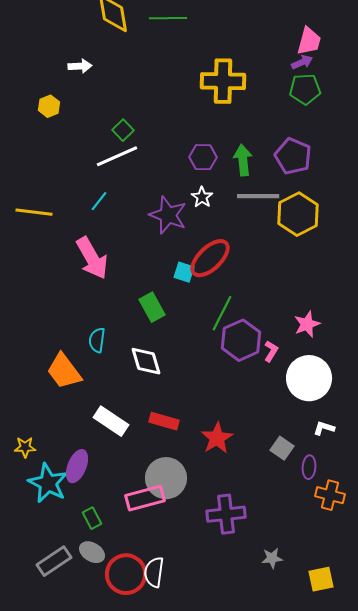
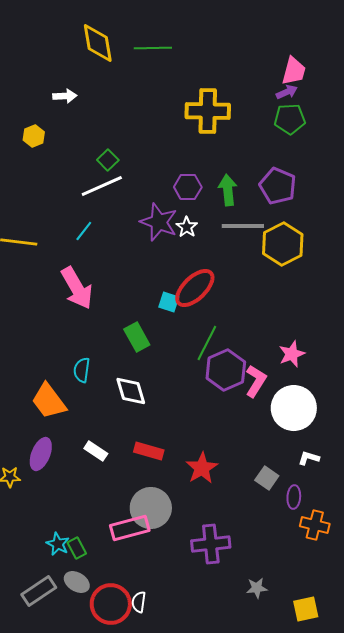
purple star: (168, 215) -> (159, 222), moved
pink L-shape: (271, 351) -> (256, 381), size x1.5
white rectangle: (111, 421) -> (96, 451), size x0.7
purple ellipse: (77, 466) -> (41, 454), moved
cyan star: (48, 483) -> (58, 544), moved, size x0.6
white semicircle: (154, 572) -> (139, 602), size x0.7

